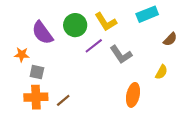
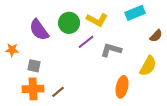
yellow L-shape: (106, 22) -> (97, 20), turned -30
orange star: (22, 55) -> (12, 50), moved
gray L-shape: (121, 55) -> (111, 50), turned 140
yellow semicircle: (161, 72) -> (148, 66), size x1.5

